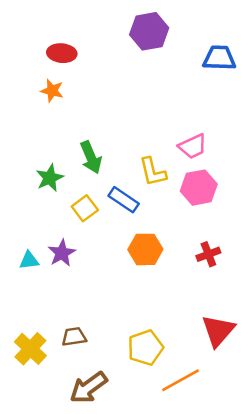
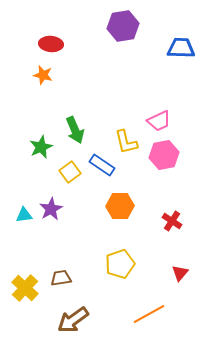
red cross: (208, 254) -> (172, 221), moved, turned -36
red triangle: (218, 331) -> (180, 273), size x0.6
yellow pentagon: (145, 348) -> (120, 264), moved

